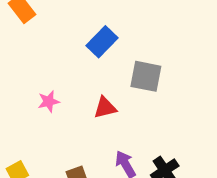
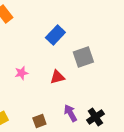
gray square: (146, 76) -> (83, 57), turned -30

